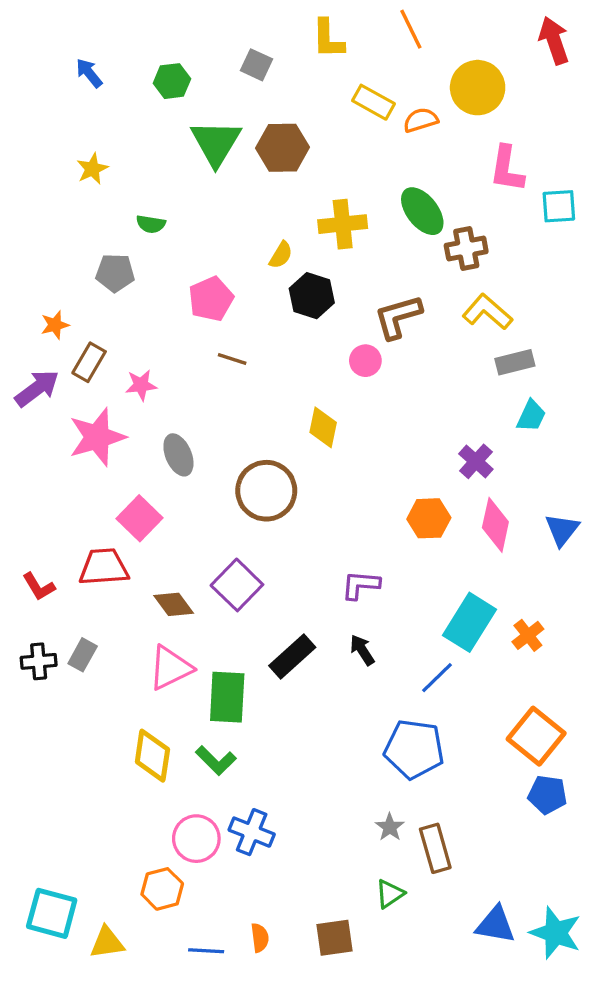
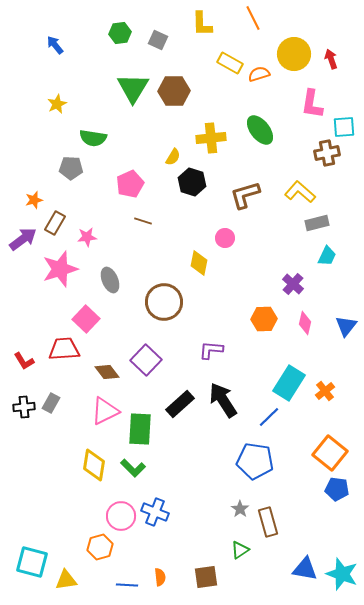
red arrow: (554, 40) -> (331, 59), moved, size x0.7
green hexagon: (172, 81) -> (120, 33), moved
green semicircle: (151, 224) -> (93, 138), size x1.5
brown cross: (466, 248) -> (327, 153), moved
pink circle: (365, 361) -> (225, 238), moved
pink diamond: (495, 525) -> (305, 323), size x0.7
purple L-shape: (361, 585) -> (211, 350), moved
black arrow: (362, 650) -> (223, 400), size x1.8

